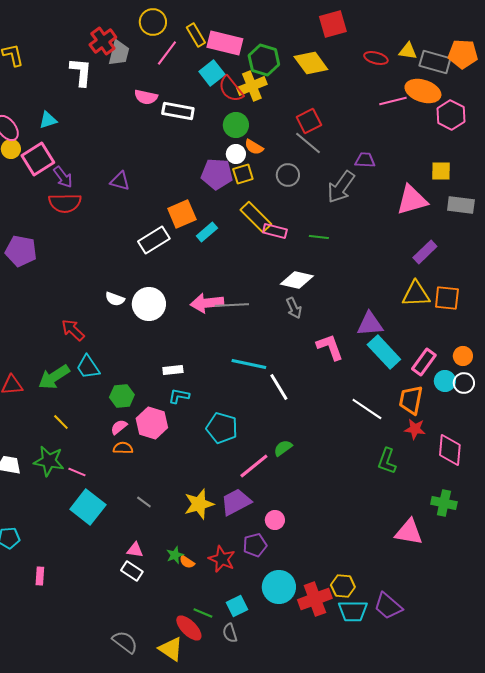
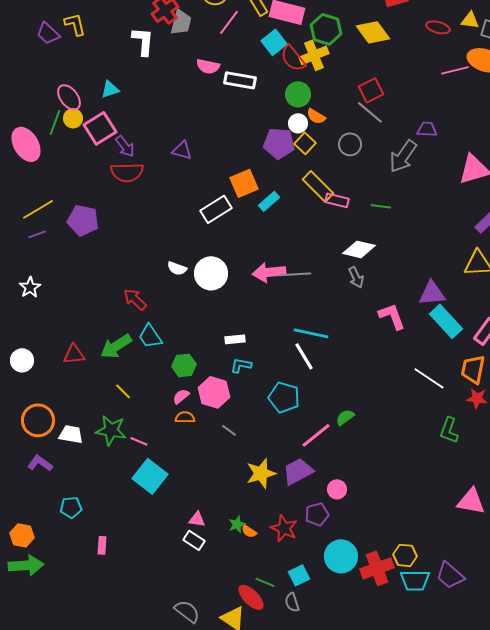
yellow square: (243, 174) -> (305, 143), turned -30
white line: (279, 387) -> (304, 356), moved
gray line: (144, 502) -> (229, 430), moved

